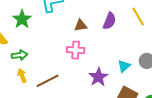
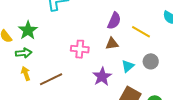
yellow line: (138, 17) -> (141, 32), moved, turned -30
green star: (22, 19) -> (28, 30), moved
brown triangle: (81, 25) -> (112, 44), moved

